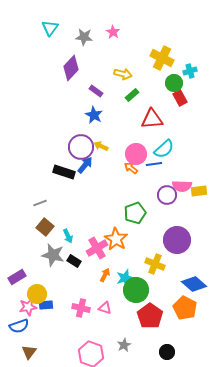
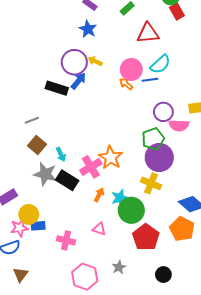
pink semicircle: (182, 186) -> (179, 125), moved
green pentagon: (135, 213) -> (153, 139), moved
purple circle: (177, 240) -> (159, 157), moved
black rectangle: (74, 261) -> (67, 180), size x1.5
pink cross: (81, 308) -> (66, 240), moved

